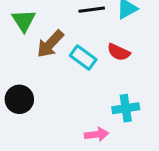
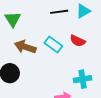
brown arrow: (50, 44) -> (25, 47), moved, turned 65

